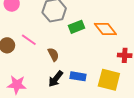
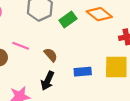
black arrow: (56, 79) -> (48, 81), moved

